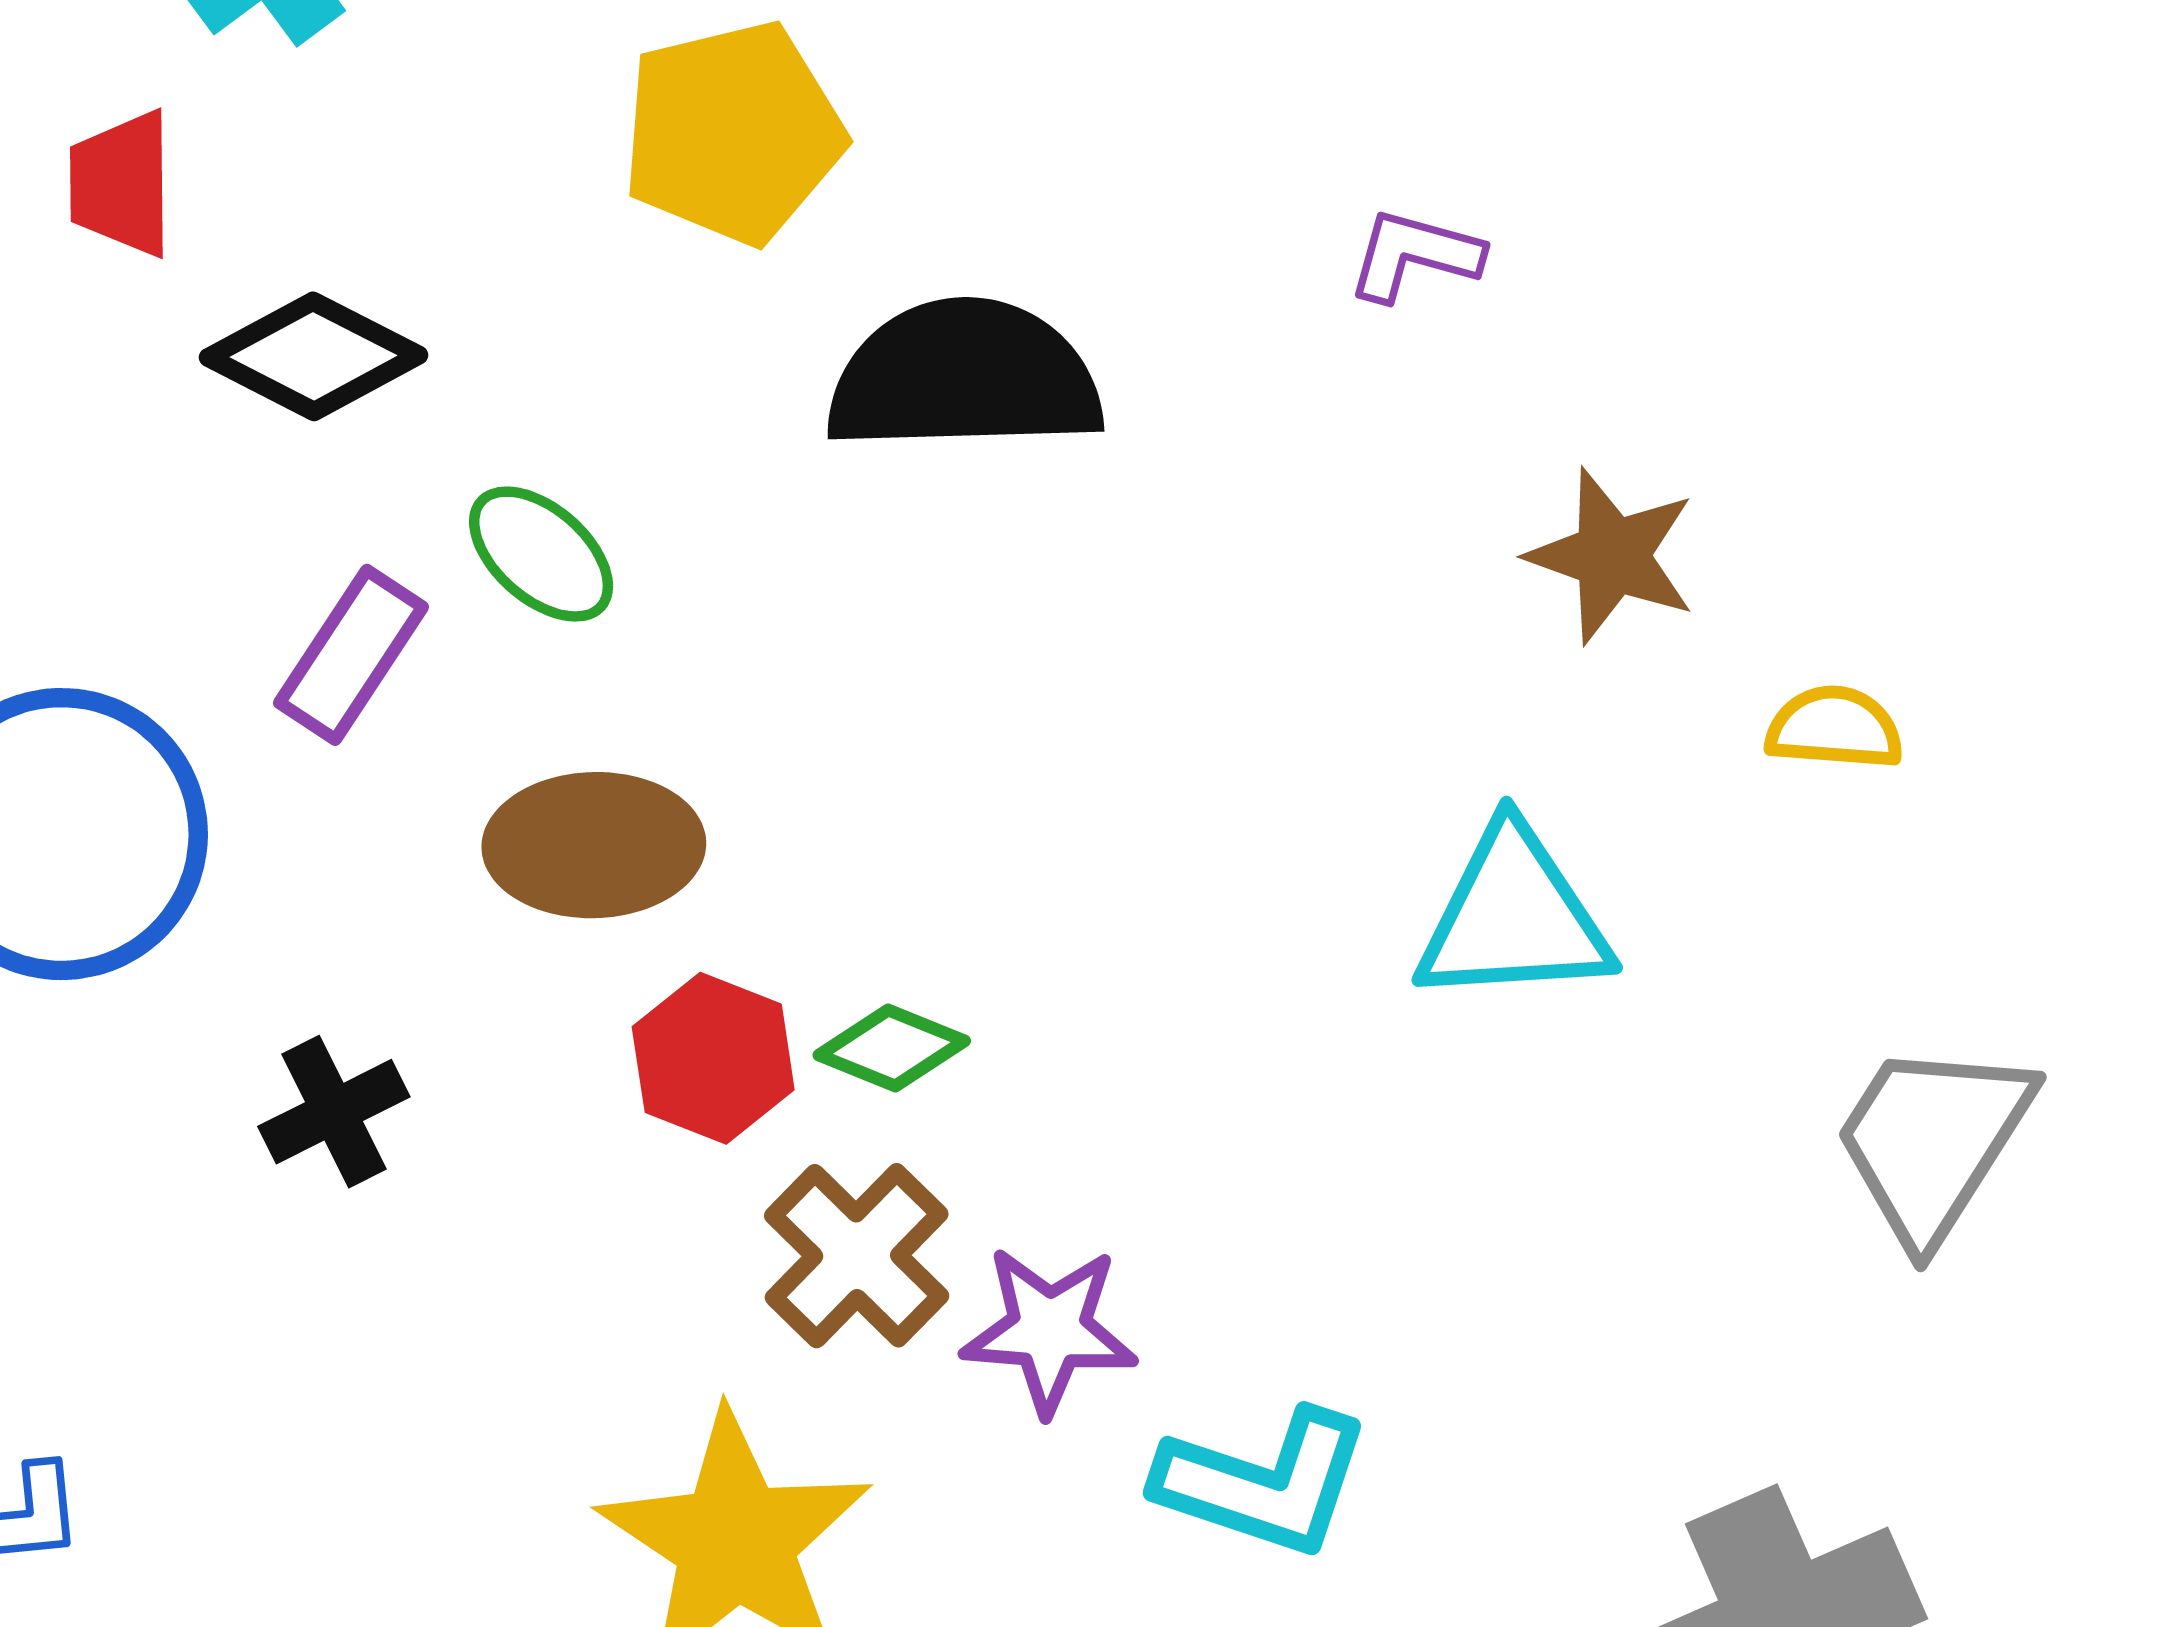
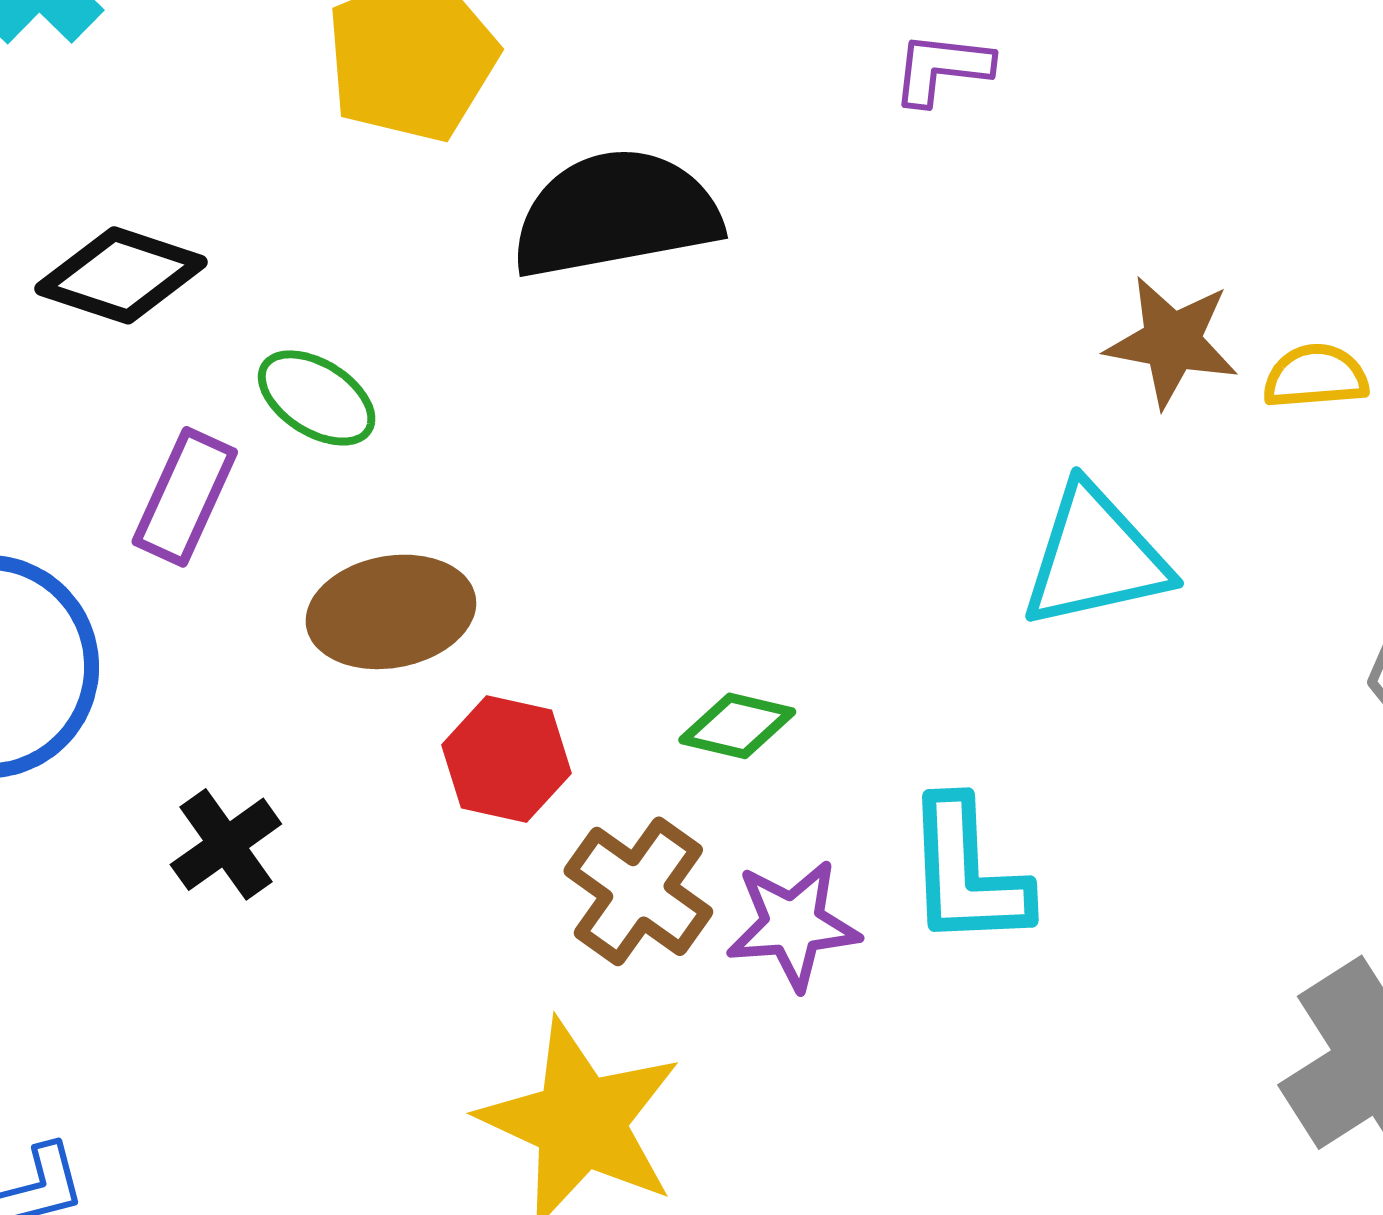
brown star: (1612, 556) -> (1172, 342), moved
green diamond: (892, 1048) -> (737, 726), moved
cyan L-shape: (1264, 1483) -> (967, 873), moved, turned 78

